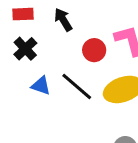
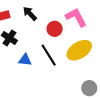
black line: (77, 86) -> (49, 55), turned 30

